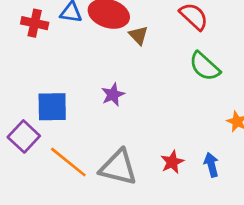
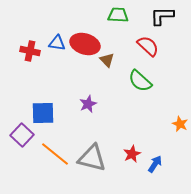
green semicircle: (205, 66) -> (140, 81), moved
blue arrow: (211, 165) -> (155, 164), moved, turned 48

